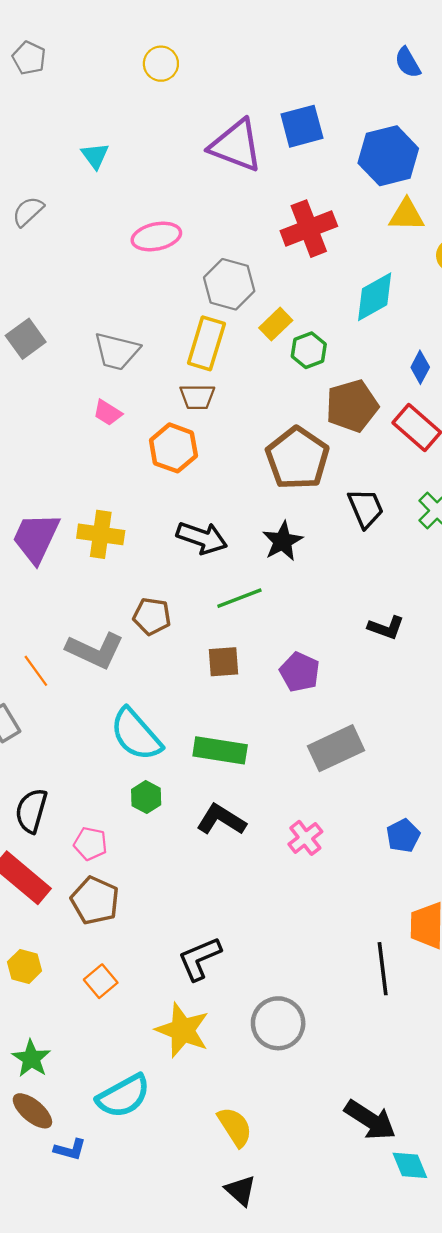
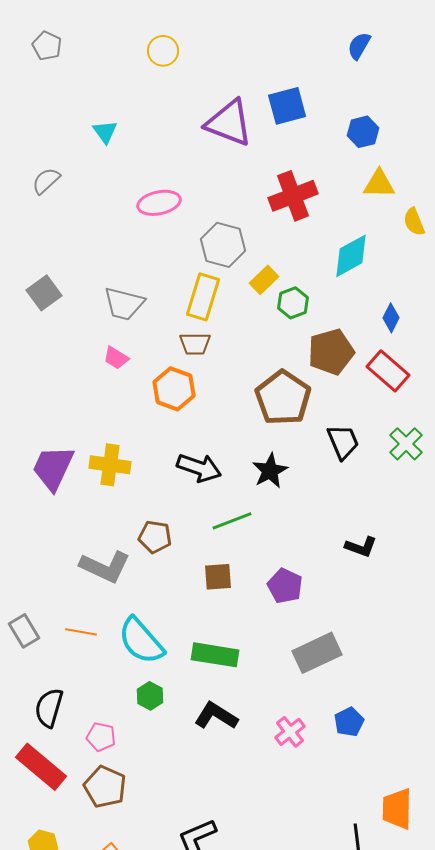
blue semicircle: (408, 63) -> (359, 46), moved, turned 60
blue hexagon: (388, 156) -> (363, 132), size x0.6
orange line: (36, 671) -> (81, 632), moved, turned -44
blue pentagon: (403, 836) -> (349, 722), moved

